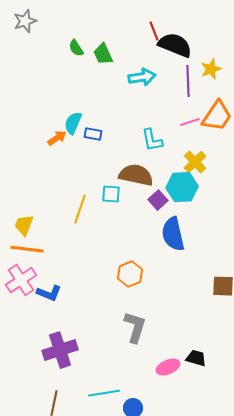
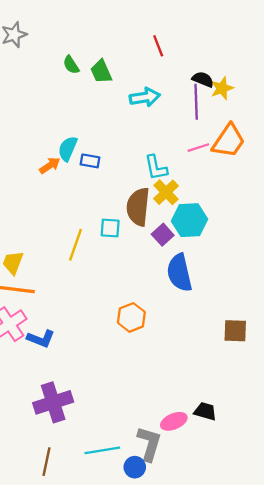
black semicircle: (175, 45) -> (203, 79), moved, size x0.6
yellow cross: (195, 162) -> (166, 192), moved
brown semicircle: (136, 175) -> (138, 207), turned -96
gray L-shape: (135, 327) -> (149, 444), moved

